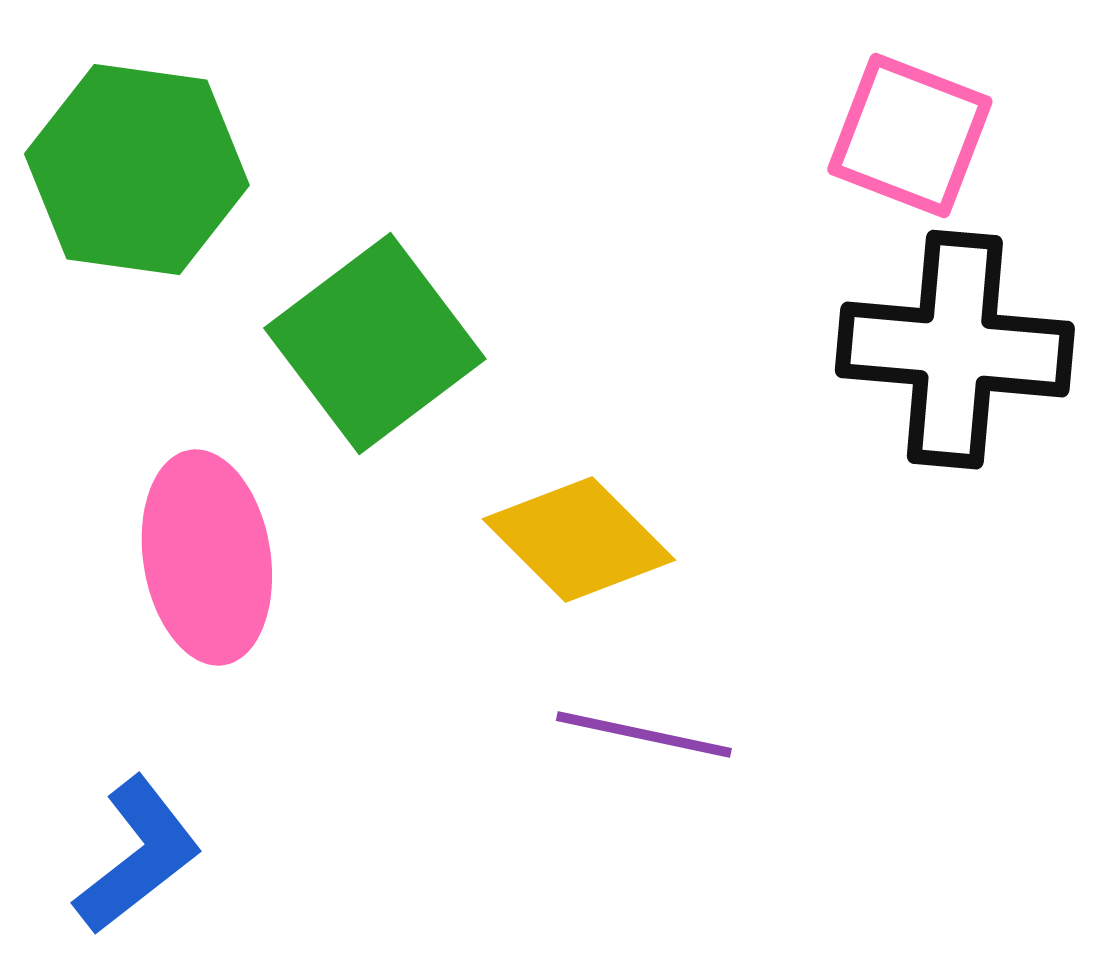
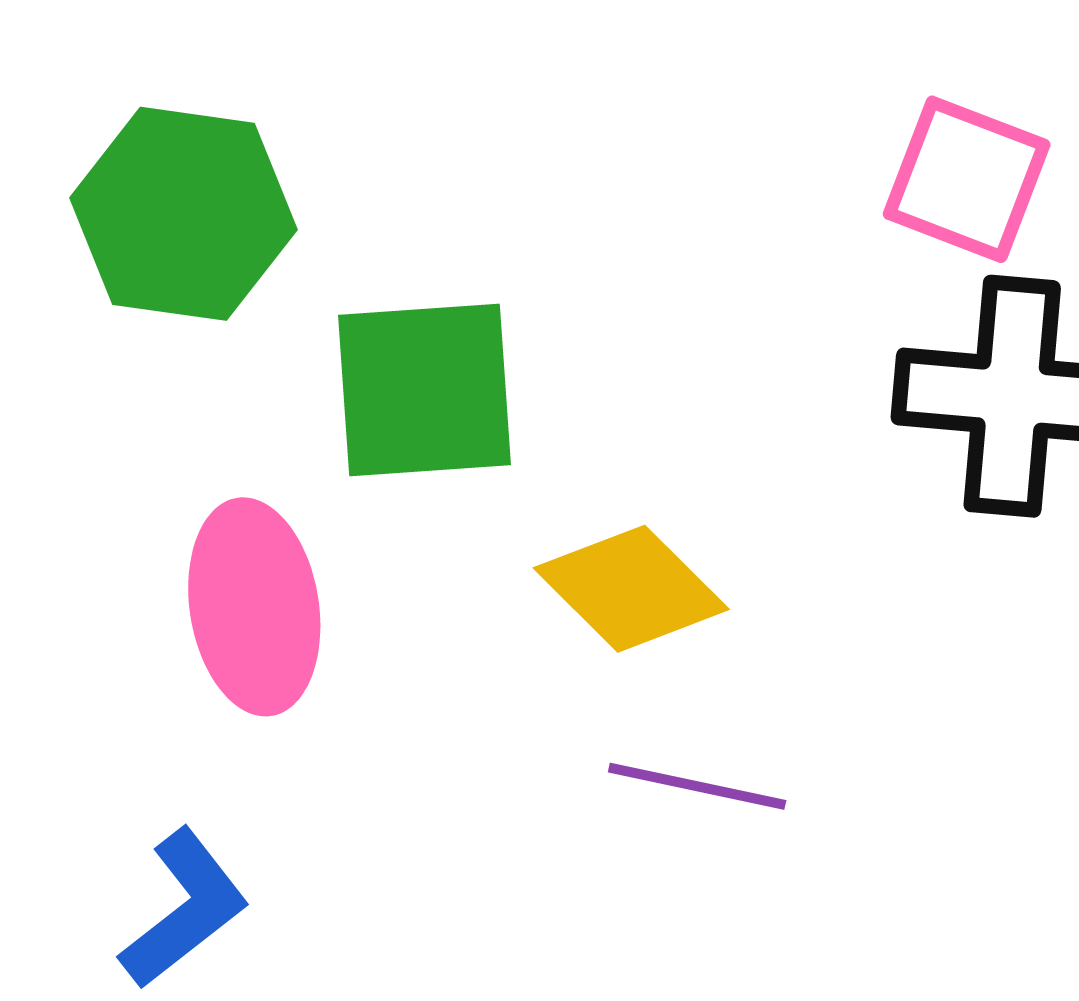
green square: (375, 344) -> (425, 390), turned 33

